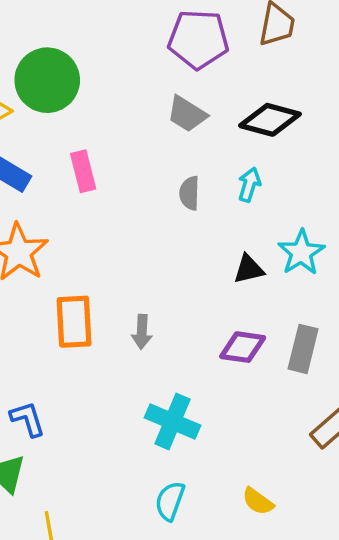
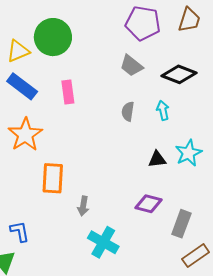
cyan arrow: (249, 185) -> (163, 110), turned -36
gray arrow: (142, 332) -> (83, 206), moved
gray rectangle: (303, 349) -> (181, 224), moved

